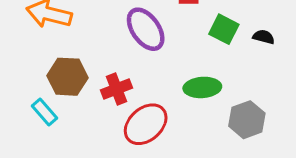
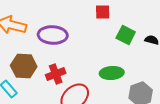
purple ellipse: (146, 29) -> (53, 35), moved, turned -52

